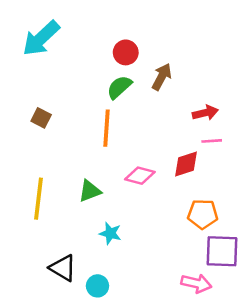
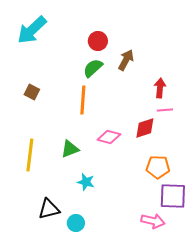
red arrow: (205, 113) -> (160, 88), turned -72
black triangle: (63, 268) -> (49, 209), turned -45

